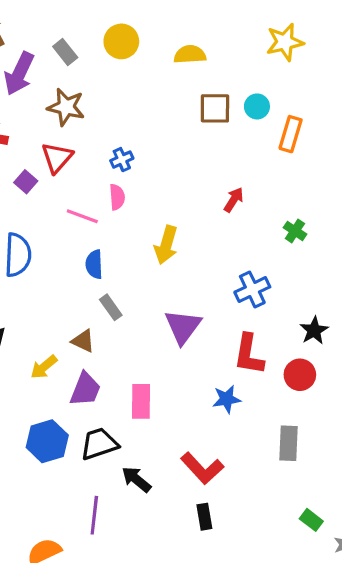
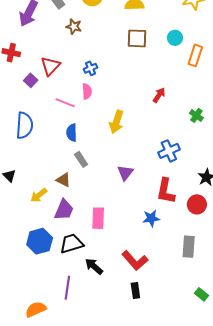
brown star: (66, 107) -> (74, 27), moved, size x0.7
brown square: (215, 108) -> (137, 38), moved
purple triangle: (183, 327) -> (125, 173), size x0.7

